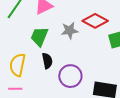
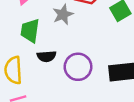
black semicircle: (47, 61) -> (47, 56), turned 112

